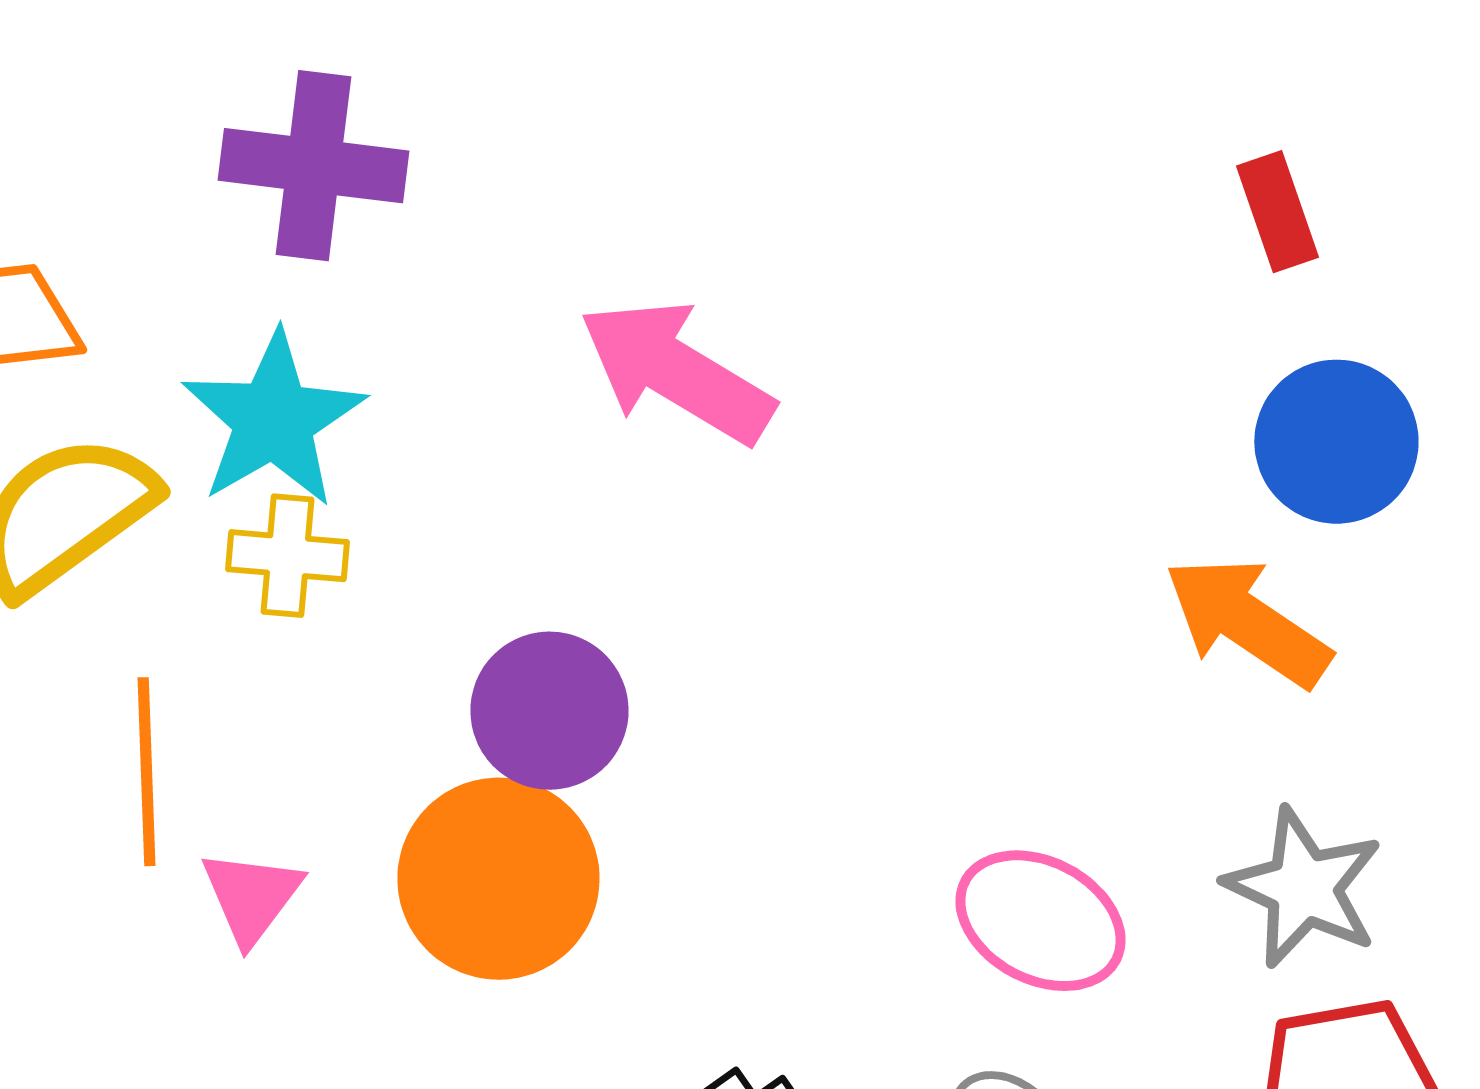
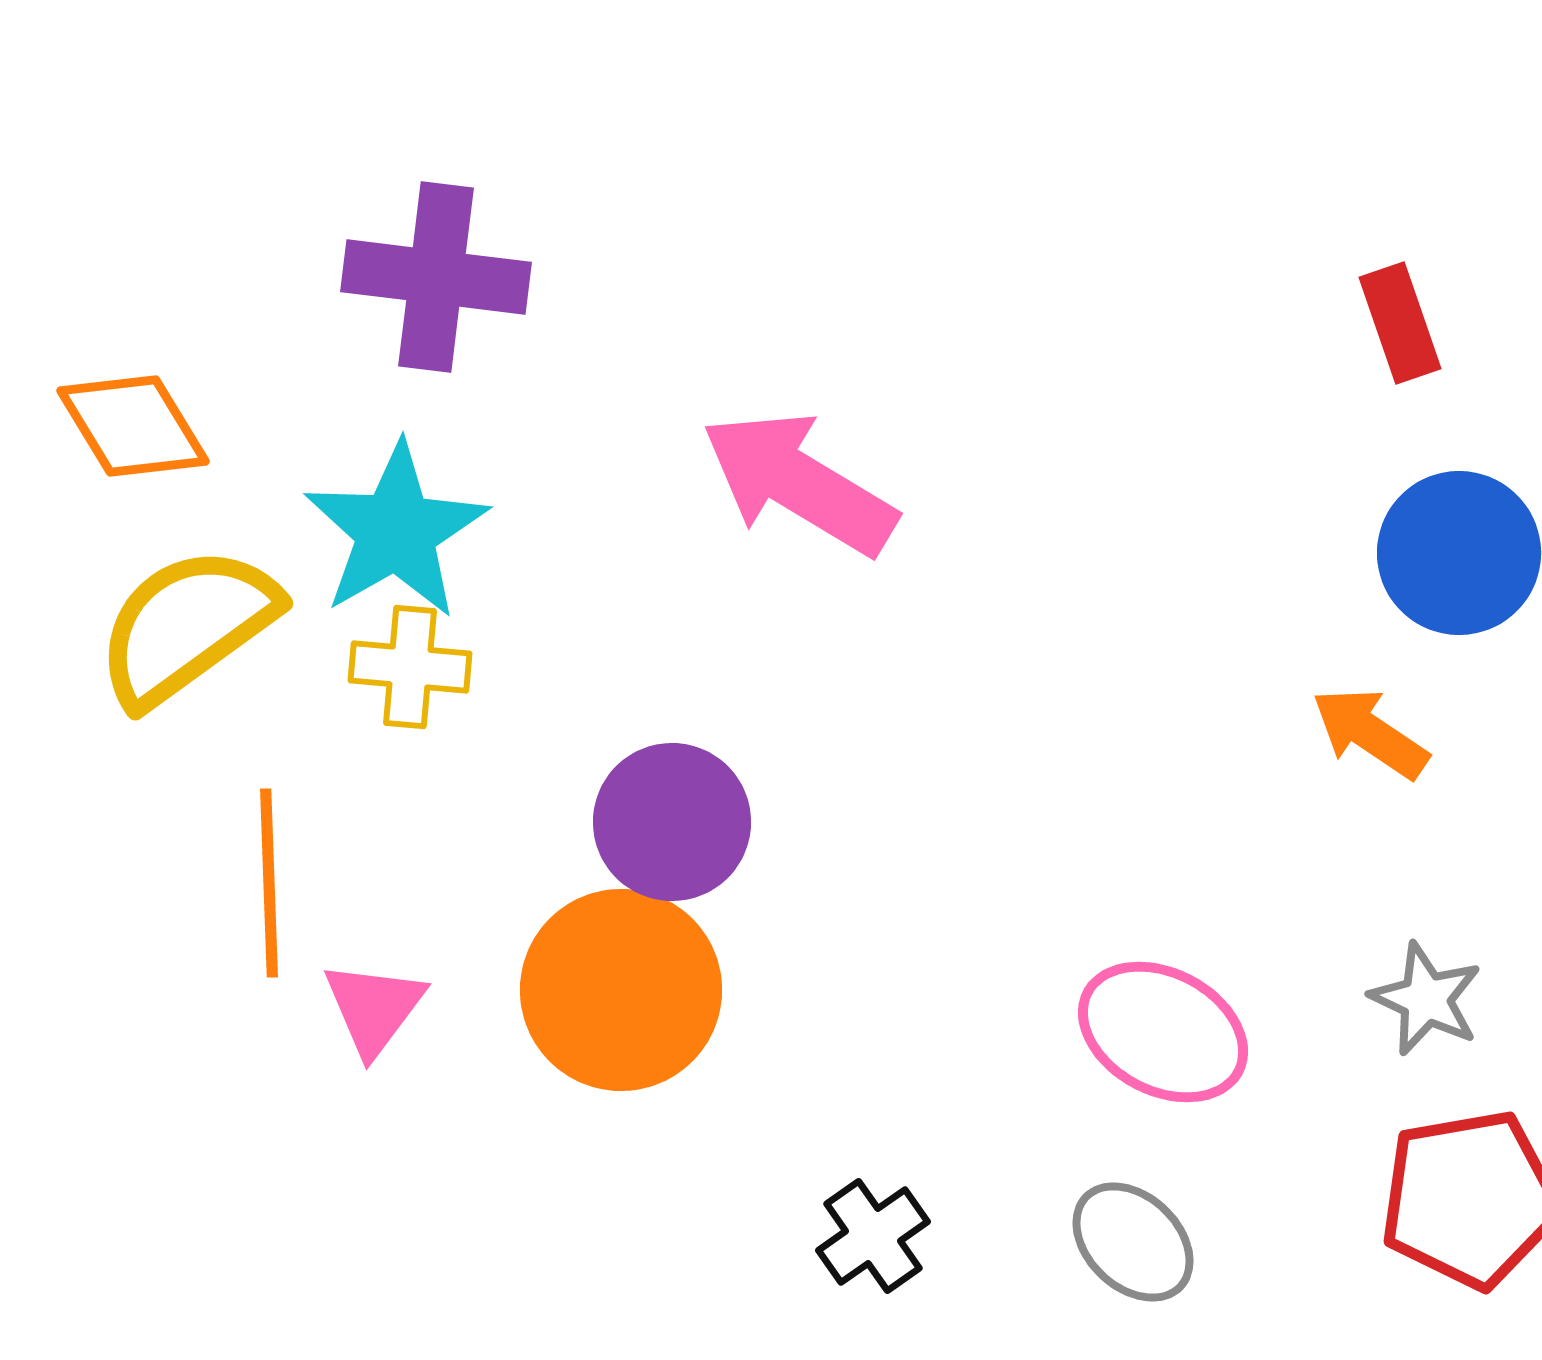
orange arrow: (1247, 622) -> (1370, 733), size x0.7
gray star: (1303, 888) -> (1426, 999), size x0.7

